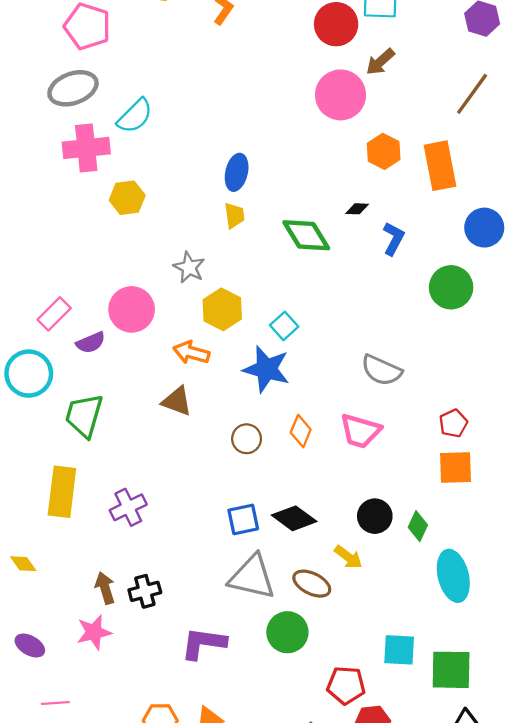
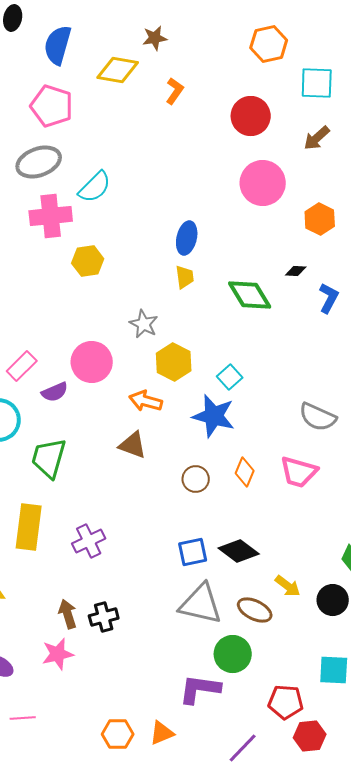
red circle: (336, 24) -> (251, 116), moved
pink circle: (341, 95) -> (263, 183), moved
black circle: (375, 516) -> (333, 600), moved
purple L-shape: (203, 643) -> (200, 689), moved

